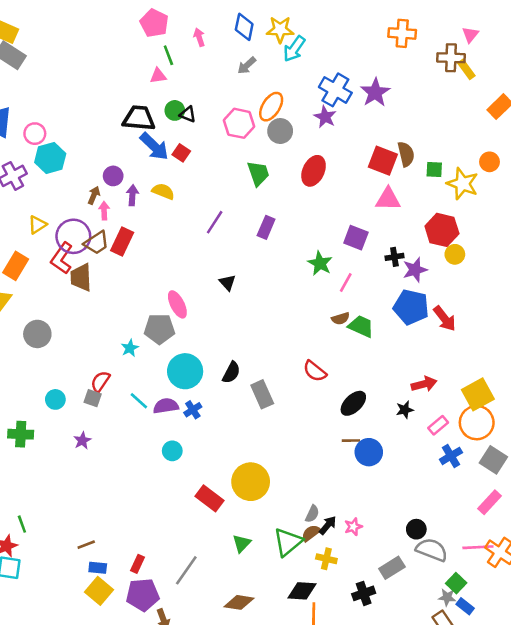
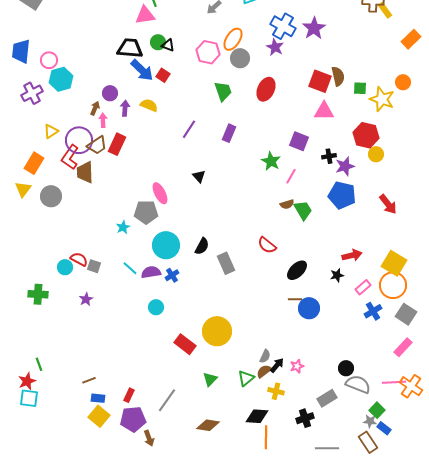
pink triangle: (158, 76) -> (145, 15), size x1.5
red arrow: (445, 319) -> (388, 204), moved
green trapezoid: (361, 326) -> (303, 210), turned 35
gray circle: (37, 334) -> (51, 196), moved
red semicircle: (100, 381) -> (79, 259), moved, turned 84
yellow square: (478, 394) -> (394, 263), turned -30
green triangle: (288, 542) -> (246, 378), size x0.7

